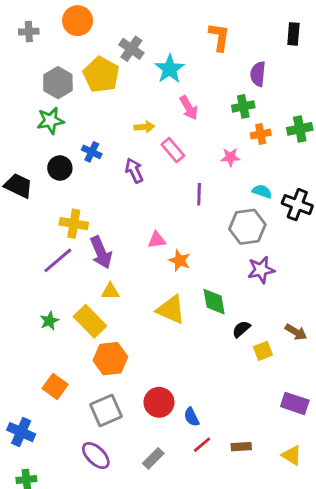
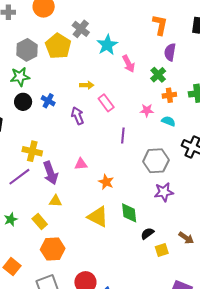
orange L-shape: (219, 37) -> (160, 25), moved
green cross: (243, 106) -> (158, 75), turned -35
pink arrow: (189, 108) -> (129, 64), moved
black circle: (60, 168) -> (23, 102), moved
cyan semicircle: (262, 191) -> (168, 121), moved
pink triangle: (157, 240) -> (81, 164), moved
yellow rectangle: (90, 321) -> (40, 222), size x0.7

